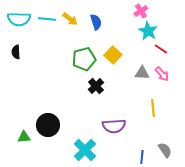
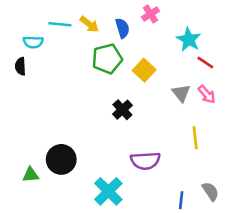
pink cross: (141, 11) -> (150, 14), moved
cyan semicircle: (19, 19) -> (33, 42), moved, size x0.7
green pentagon: (84, 59) -> (107, 59), moved
gray triangle: (142, 73) -> (181, 93), turned 49

